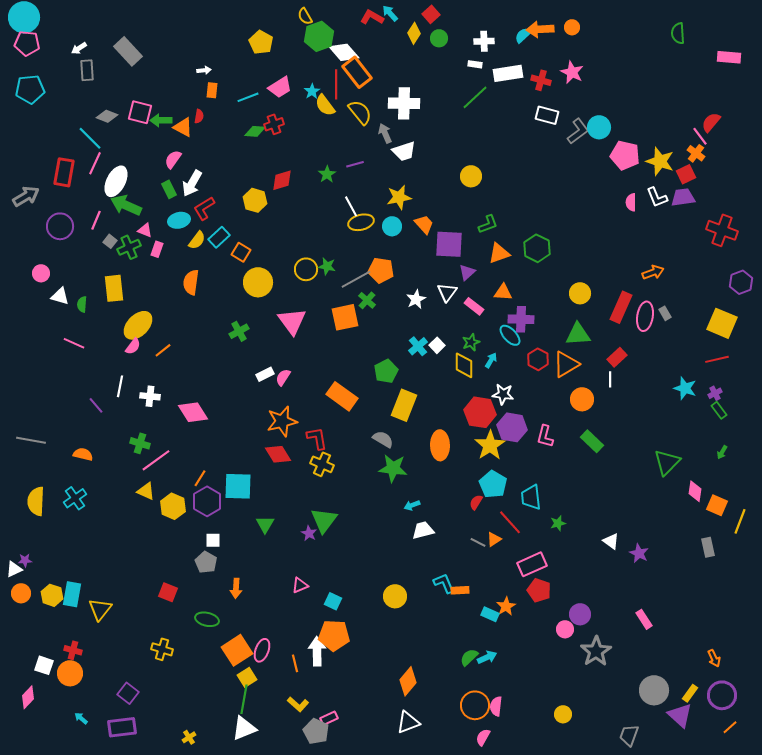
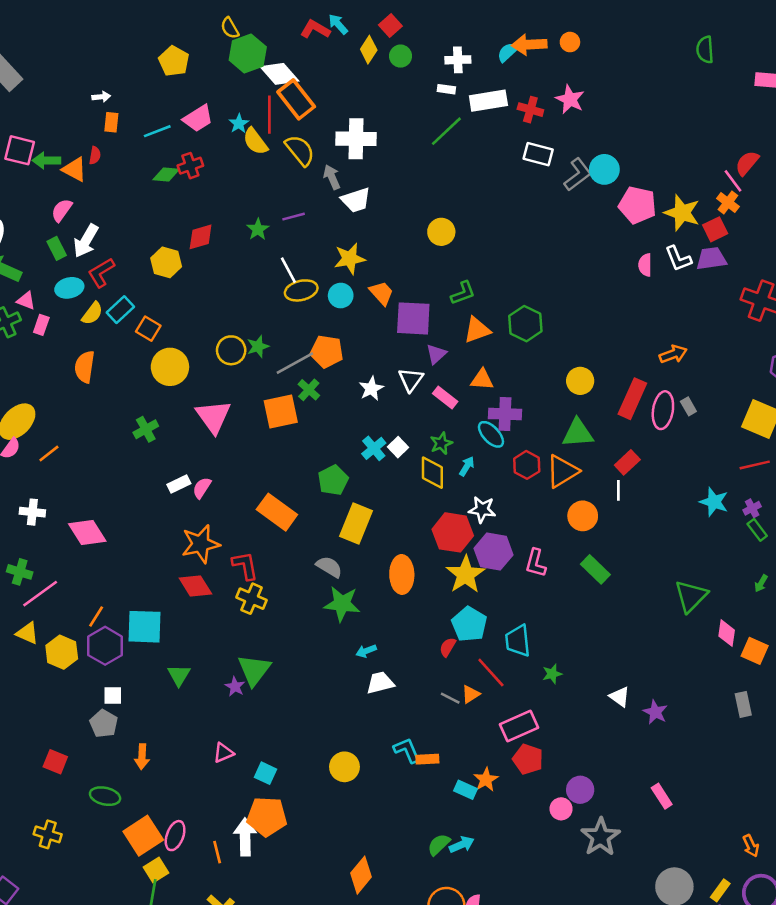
green star: (327, 266) -> (258, 346), turned -30

